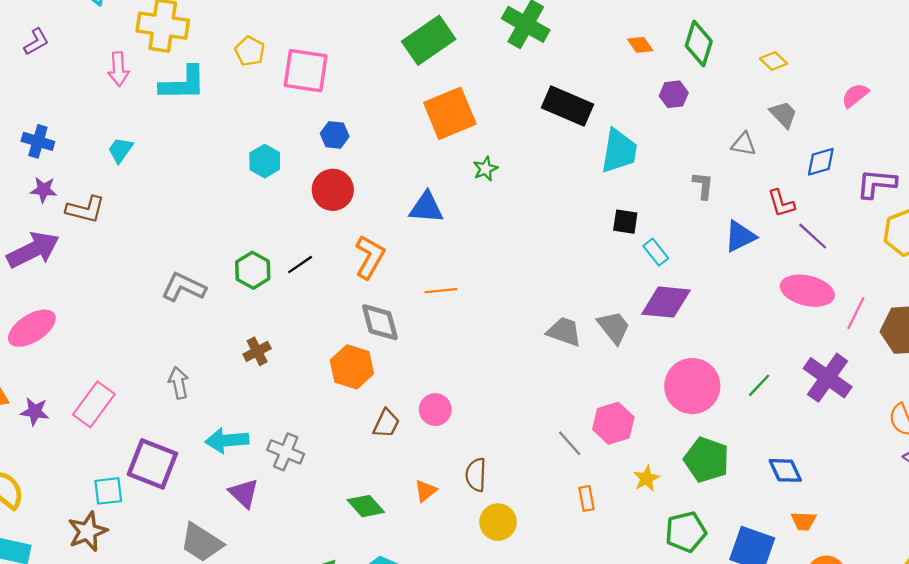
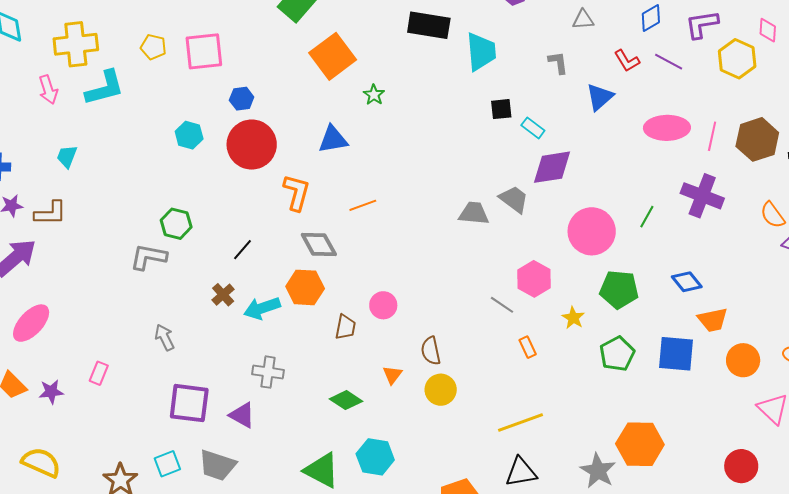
red circle: (333, 190) -> (252, 145), size x1.4
purple line: (813, 236) -> (669, 62), moved
black line: (300, 265) -> (243, 250), moved
green hexagon: (253, 270) -> (176, 224), moved
pink rectangle: (94, 404) -> (99, 373), size x0.6
cyan arrow: (227, 440) -> (262, 308), moved
purple square: (152, 464) -> (189, 403), moved
cyan square: (108, 491) -> (167, 464), moved
orange trapezoid: (804, 521) -> (713, 320), size x1.4
yellow circle: (498, 522) -> (441, 390), moved

